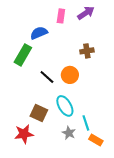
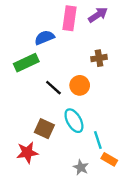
pink rectangle: (61, 16) -> (69, 18), size x1.5
green rectangle: (23, 55) -> (26, 63), turned 35
gray star: (69, 133) -> (81, 167), moved

